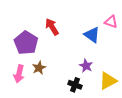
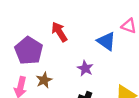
purple star: (86, 66) -> (85, 68), moved

